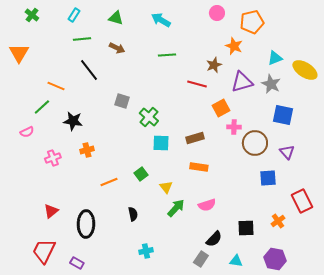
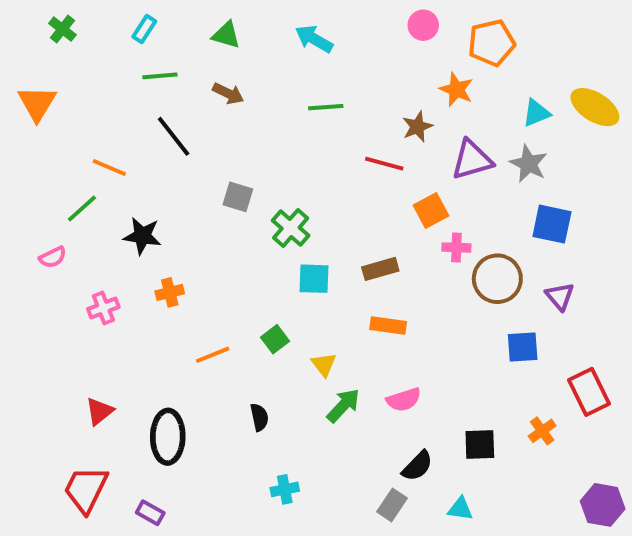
yellow ellipse: (305, 70) -> (595, 107), moved
purple hexagon: (275, 259) -> (603, 505), moved

